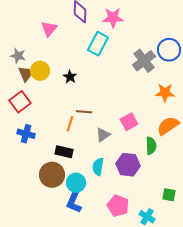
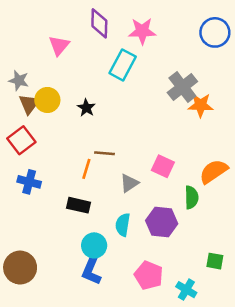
blue circle: (169, 50) -> (215, 32), moved
orange star: (165, 93) -> (201, 105), moved
pink square: (129, 122) -> (163, 166), turned -36
brown circle: (52, 175) -> (20, 268), moved

